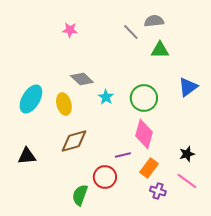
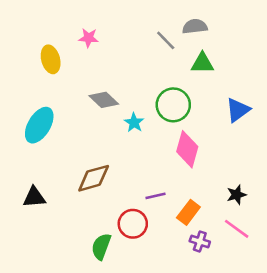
green circle: (144, 98) -> (173, 105), moved
yellow ellipse: (64, 104) -> (51, 59), moved
pink diamond: (144, 134) -> (187, 149), moved

